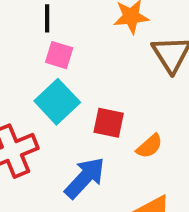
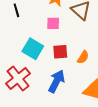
pink square: (59, 55) -> (53, 23), moved

